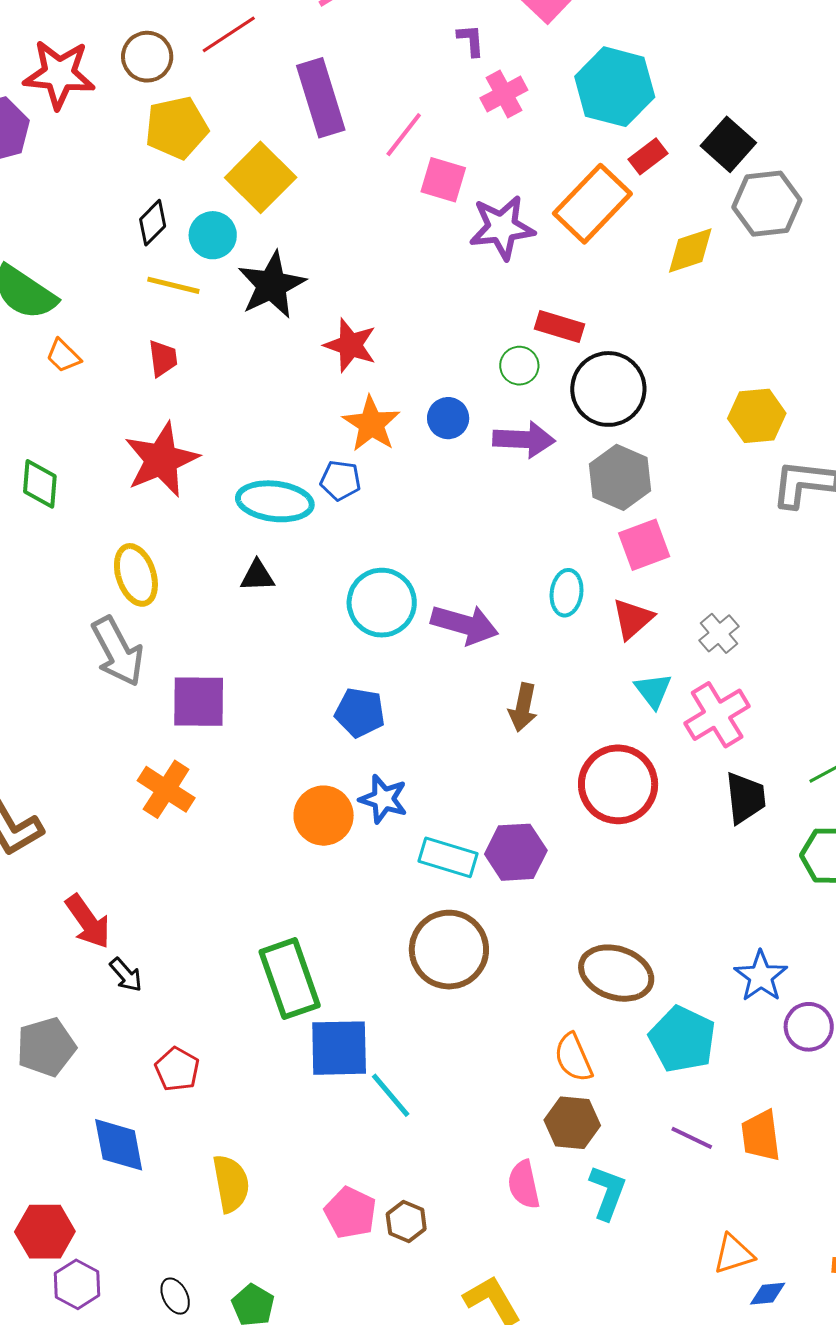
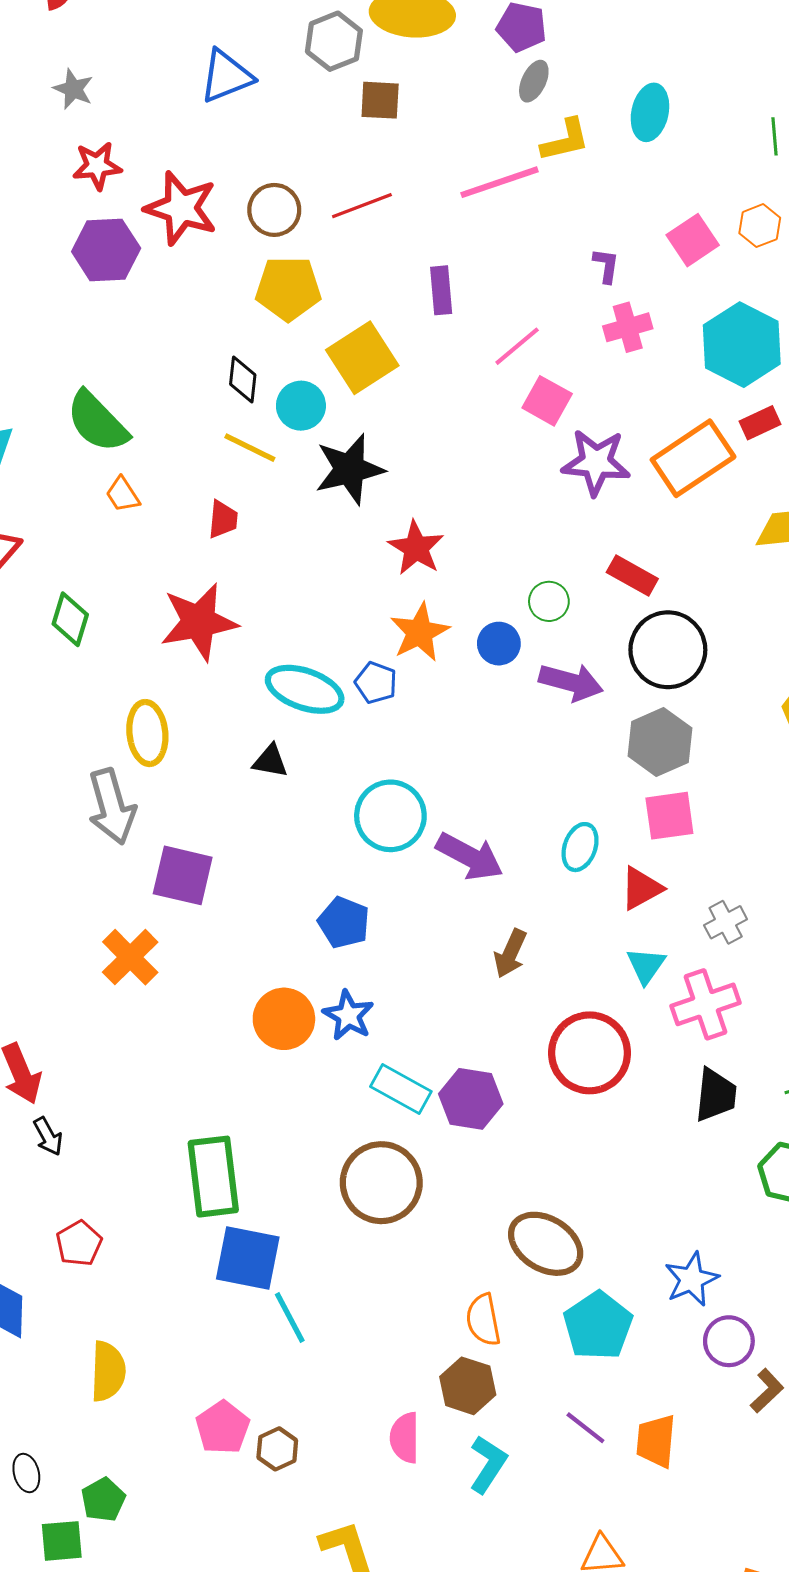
purple rectangle: (321, 98) -> (441, 290), size x0.6
black diamond: (153, 223) -> (243, 380), turned -51
green circle: (519, 366) -> (549, 601), moved

